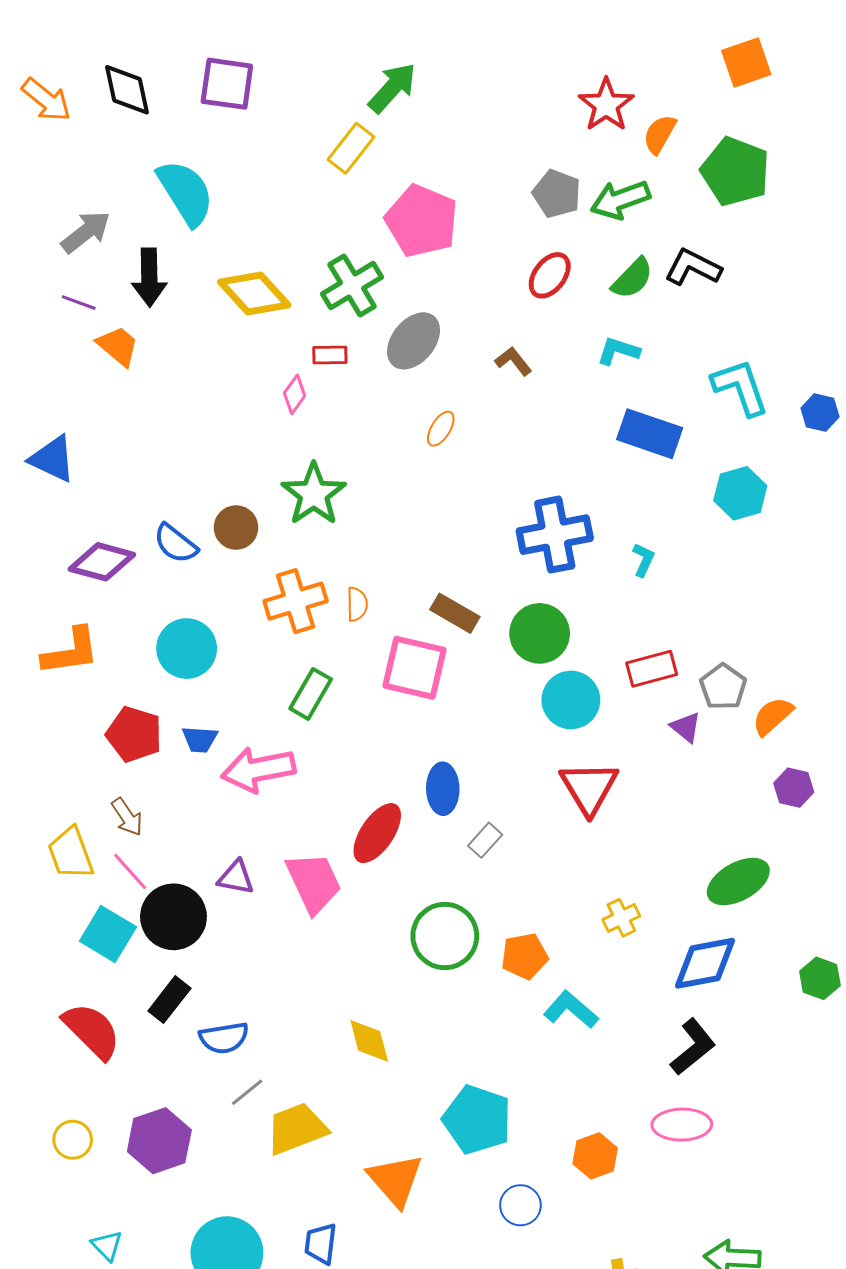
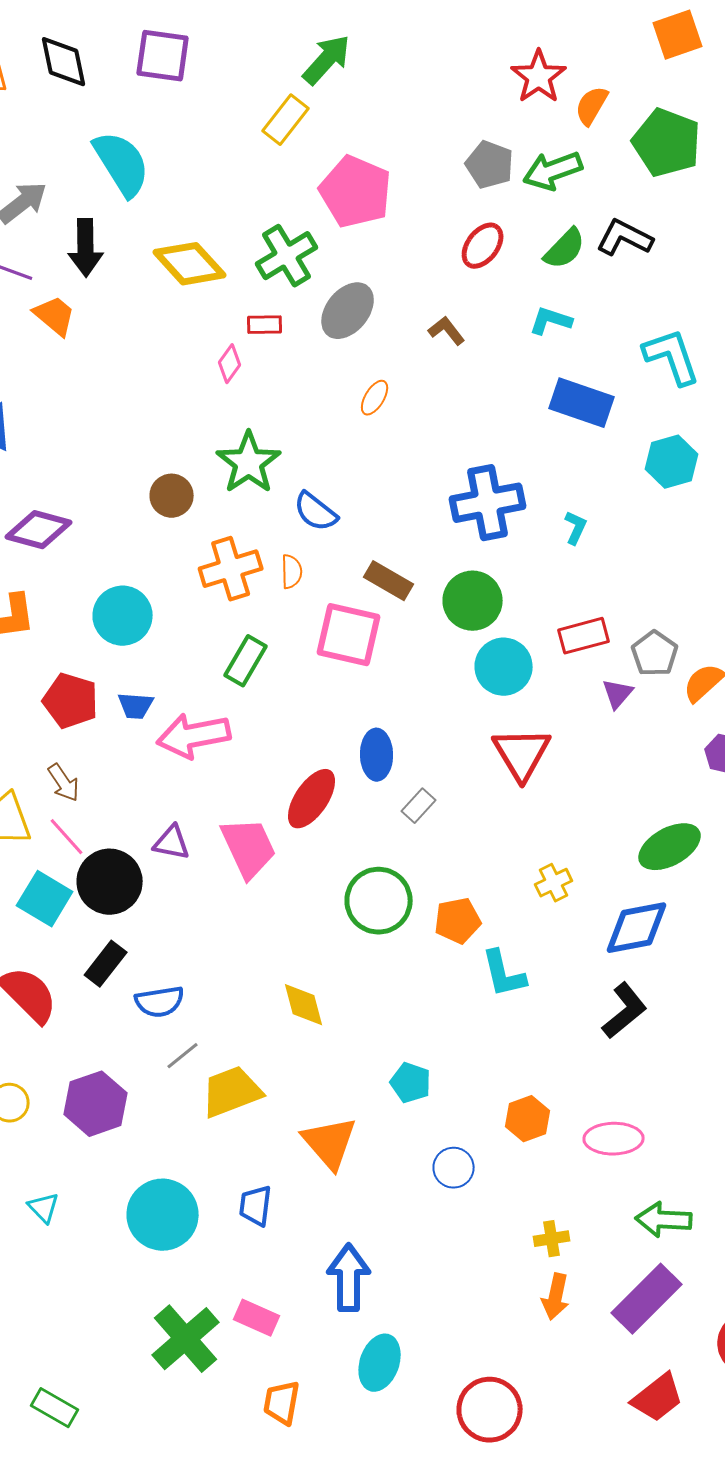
blue semicircle: (175, 544) -> (316, 512), moved
purple triangle: (686, 727) -> (618, 694), turned 32
cyan L-shape: (571, 1010) -> (504, 974), turned -144
cyan pentagon: (477, 1120) -> (411, 1083), size x0.6
pink ellipse: (682, 1125) -> (614, 1139), moved

